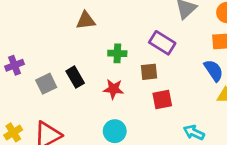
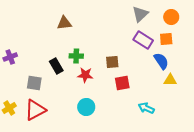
purple rectangle: (162, 43) -> (143, 40), moved
green cross: (117, 53) -> (76, 56), moved
gray square: (46, 84) -> (34, 83), moved, turned 35

